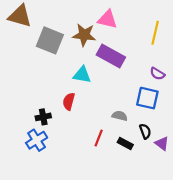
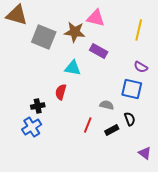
purple rectangle: (111, 56) -> (99, 51), size x0.7
black rectangle: (125, 144) -> (112, 130), turned -56
purple triangle: (162, 144) -> (145, 153), moved

